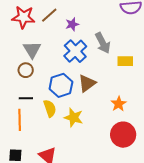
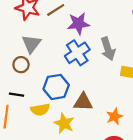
purple star: (72, 24) -> (78, 24), size x1.5
brown triangle: (87, 83) -> (83, 102), moved, turned 30
yellow semicircle: (50, 108) -> (40, 110), turned 90

